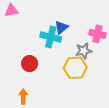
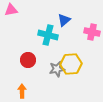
blue triangle: (61, 27) -> (64, 20), moved
gray star: (84, 51) -> (57, 69), moved

